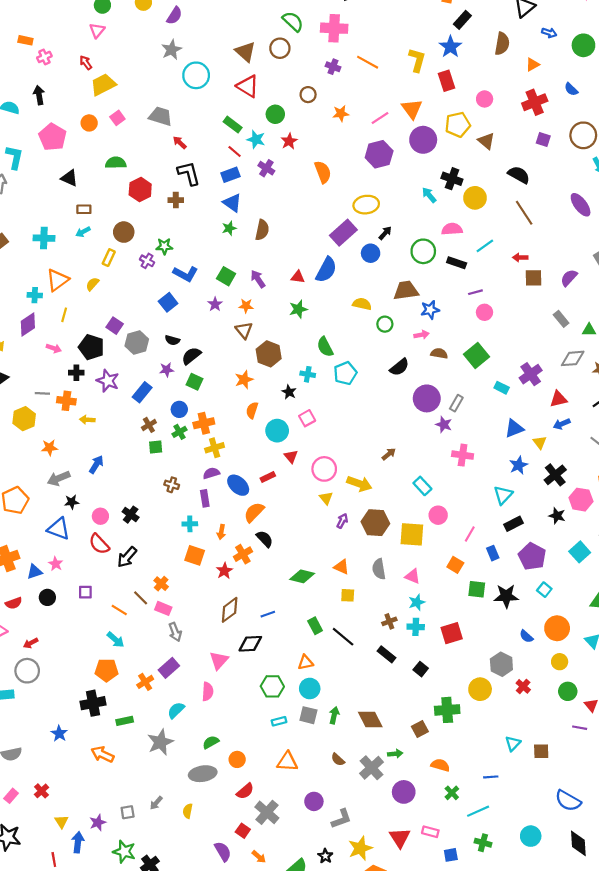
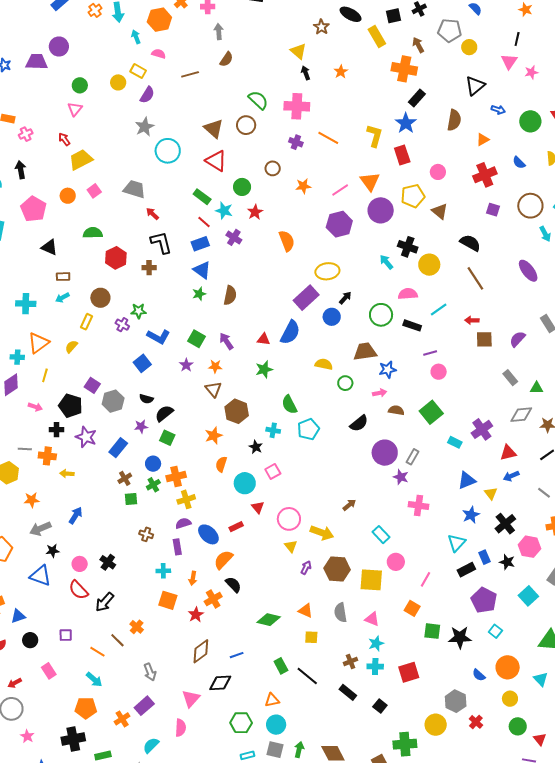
blue rectangle: (493, 553) -> (484, 557), moved
pink star: (56, 564) -> (27, 736), moved
pink rectangle: (163, 608) -> (49, 671), moved, turned 35

